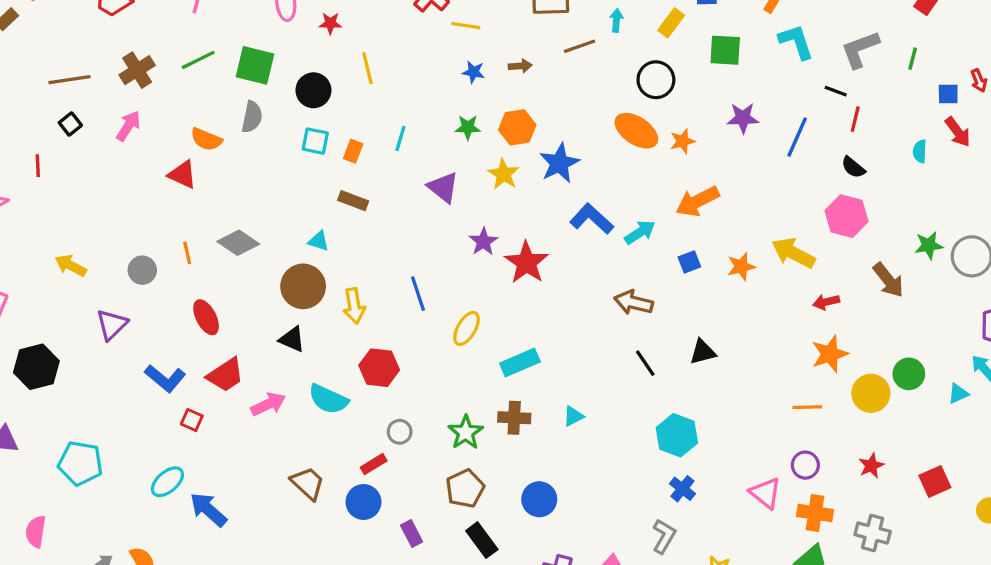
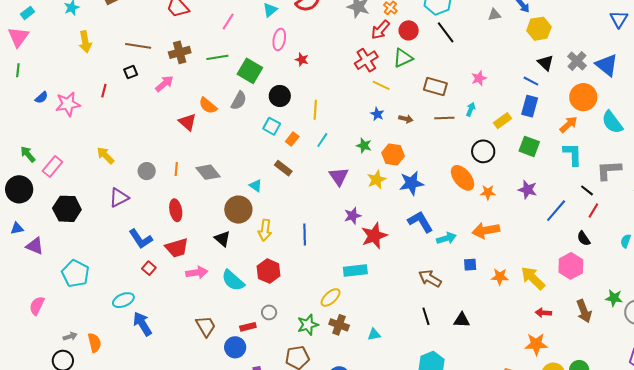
yellow line: (367, 68) -> (315, 110), moved
yellow ellipse: (467, 328) -> (331, 297), moved
cyan rectangle: (520, 362) -> (355, 271), moved

